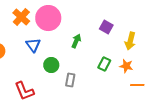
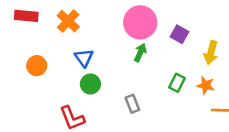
pink circle: (48, 18) -> (140, 22), moved
green circle: (51, 65) -> (90, 84), moved
gray rectangle: (70, 80) -> (132, 104), turned -32

